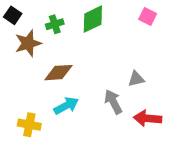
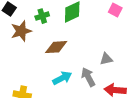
brown diamond: (59, 73) -> (56, 47), moved
cyan arrow: (66, 106) -> (62, 78), moved

